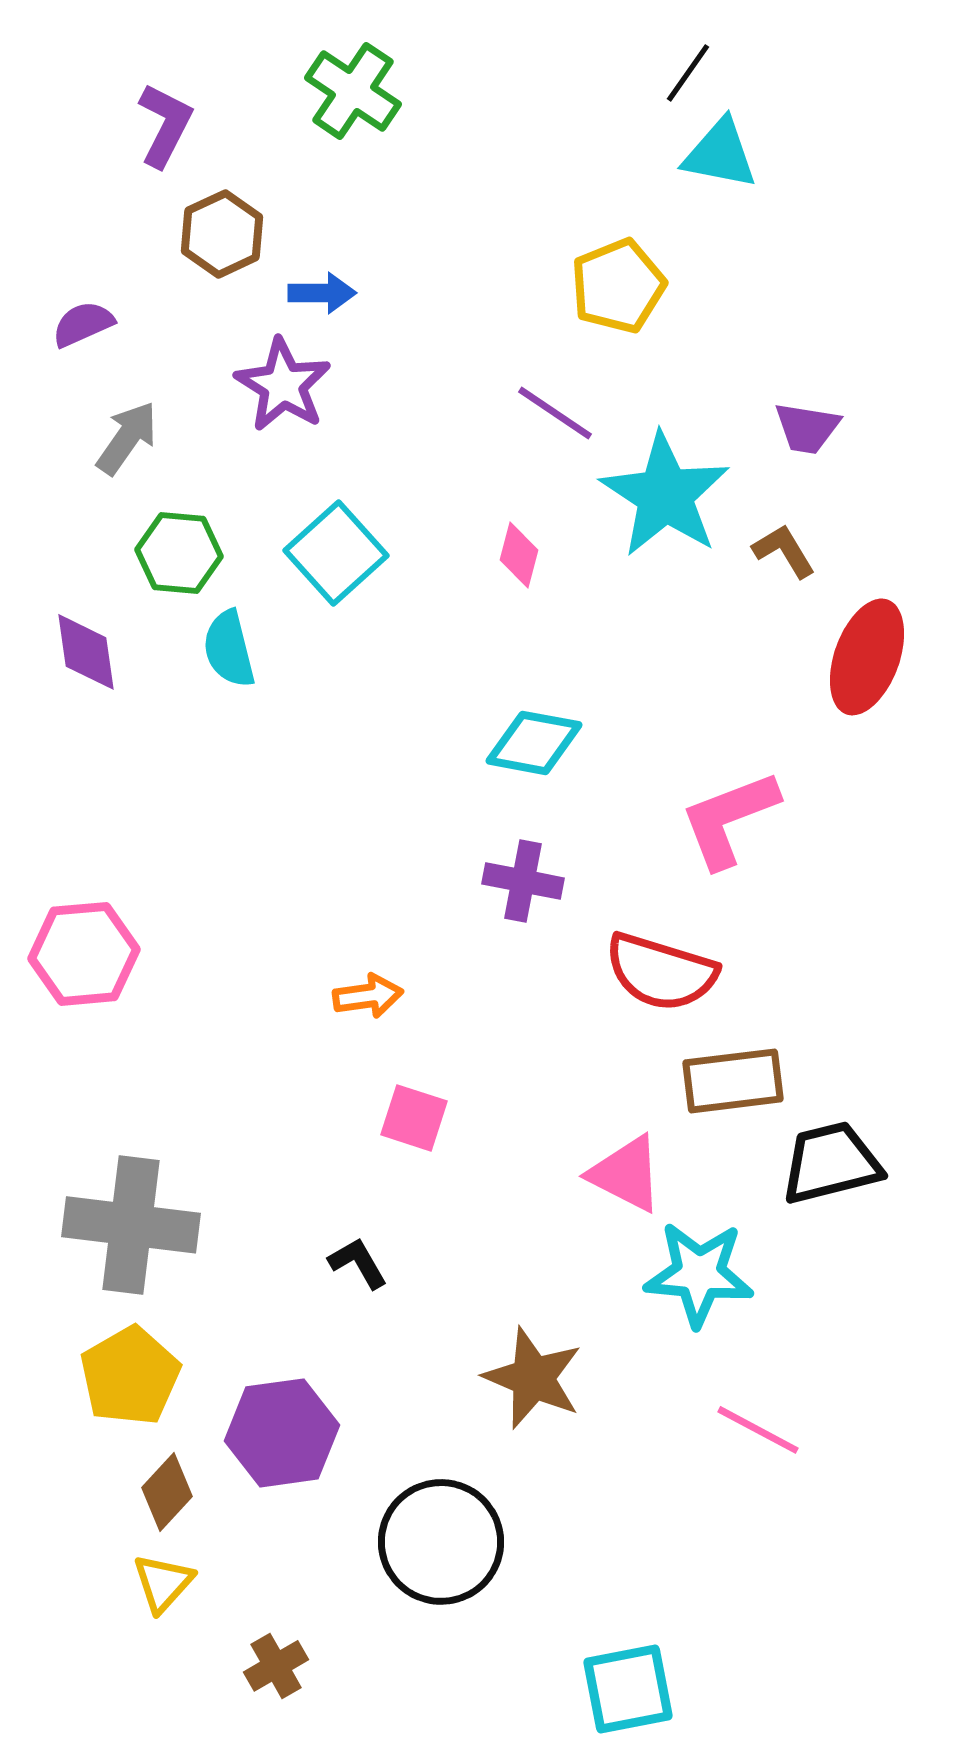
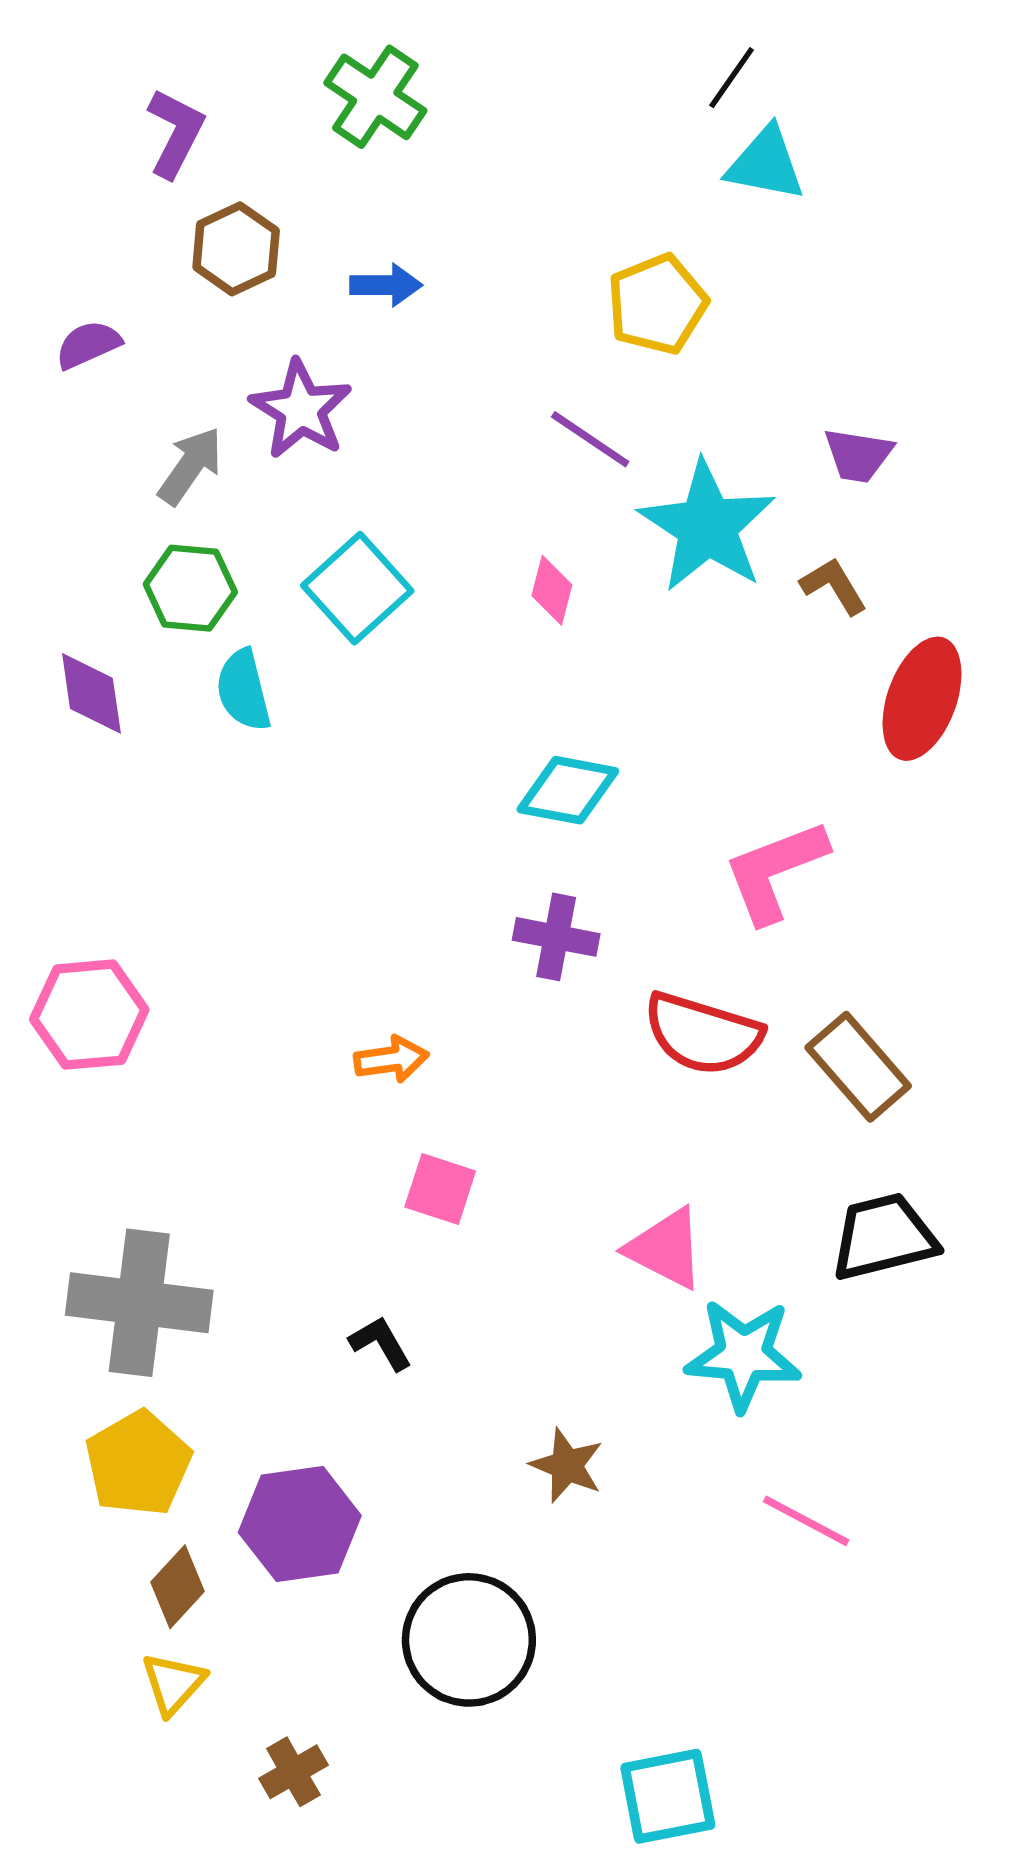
blue arrow: (322, 293) -> (386, 285), moved
gray arrow: (127, 438) -> (190, 466), moved
brown rectangle: (733, 1081) -> (858, 1067), moved, turned 56
brown star: (533, 1378) -> (567, 1466), size x0.7

